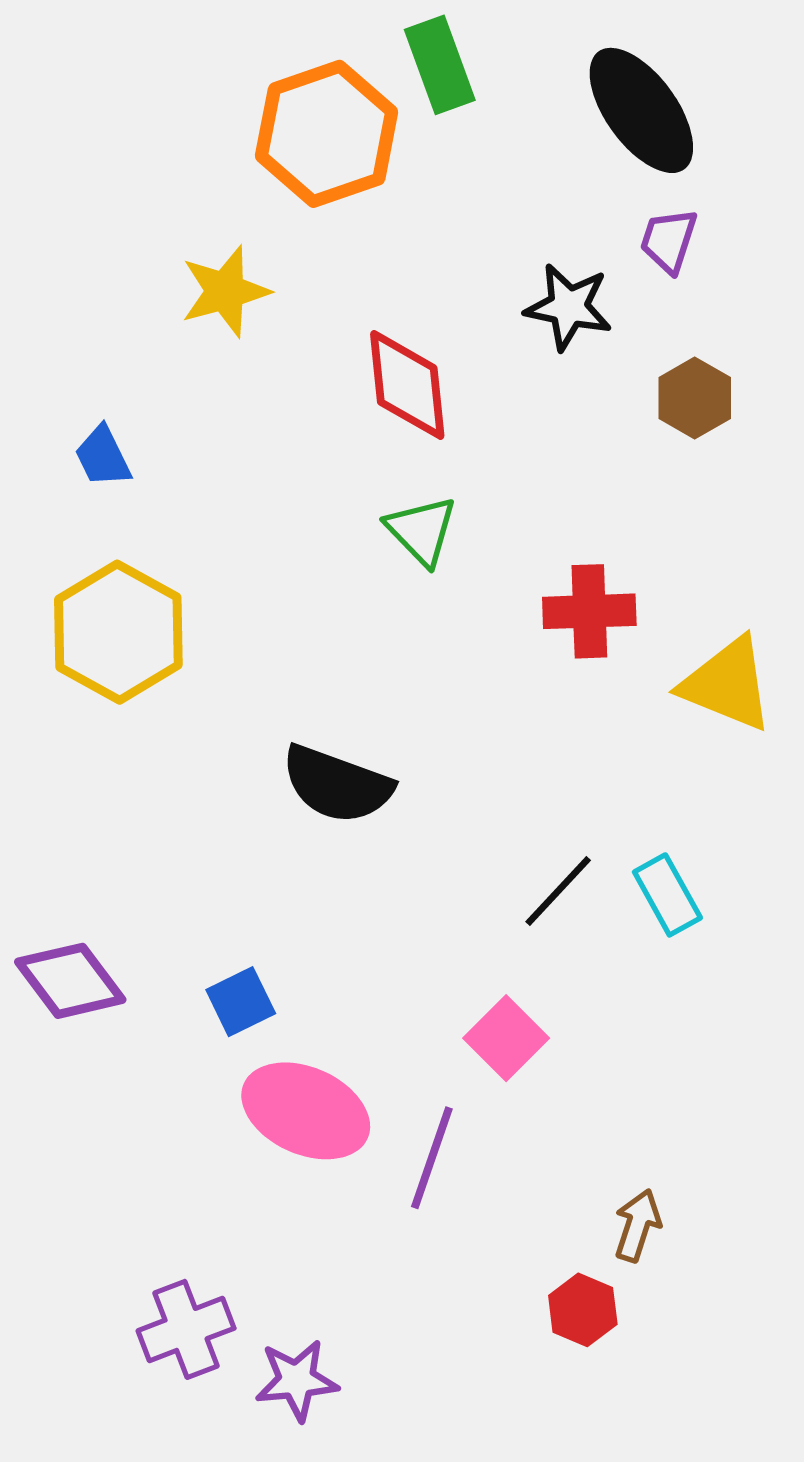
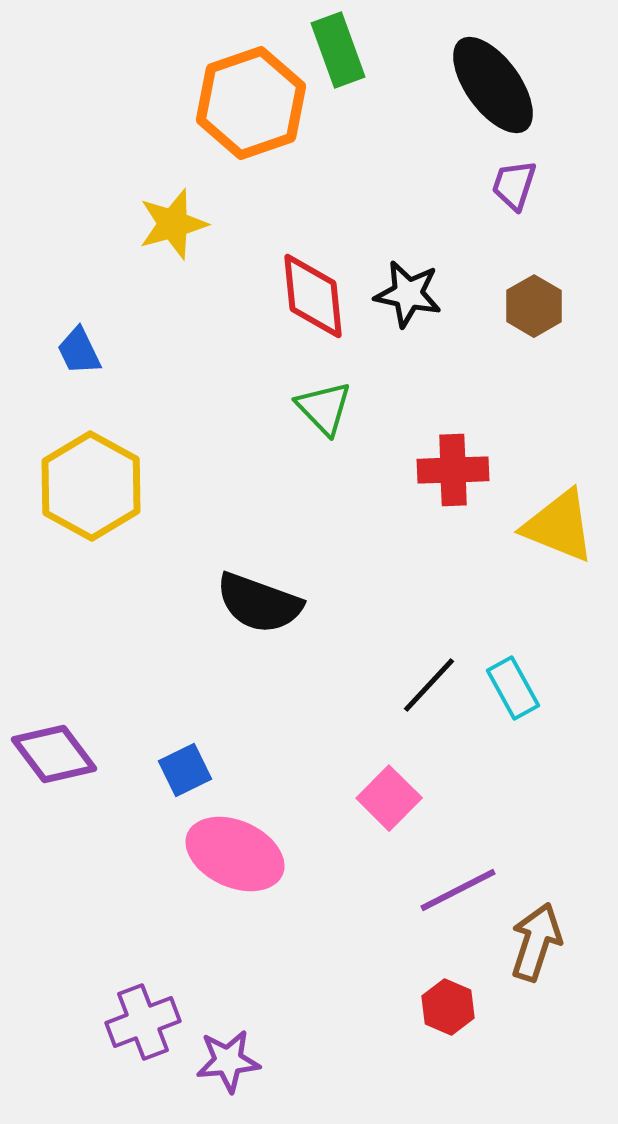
black star: (569, 307) -> (408, 294), moved
purple line: (432, 1158) -> (458, 890), moved, turned 44
brown arrow: (637, 1225) -> (536, 942), moved, size x1.4

